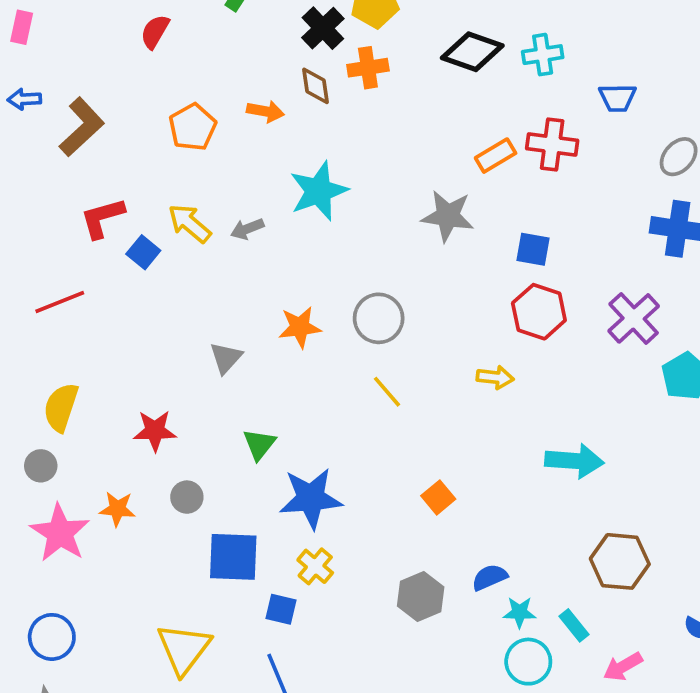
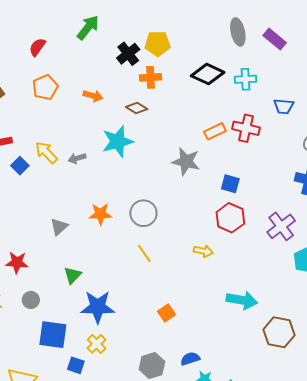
brown diamond: (316, 86) -> (137, 108), moved, turned -55
orange pentagon: (193, 127) -> (45, 87), moved
brown hexagon: (620, 561) -> (279, 332), moved

